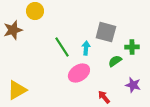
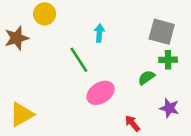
gray square: (106, 32) -> (162, 32), moved
cyan arrow: (86, 48) -> (99, 33), moved

